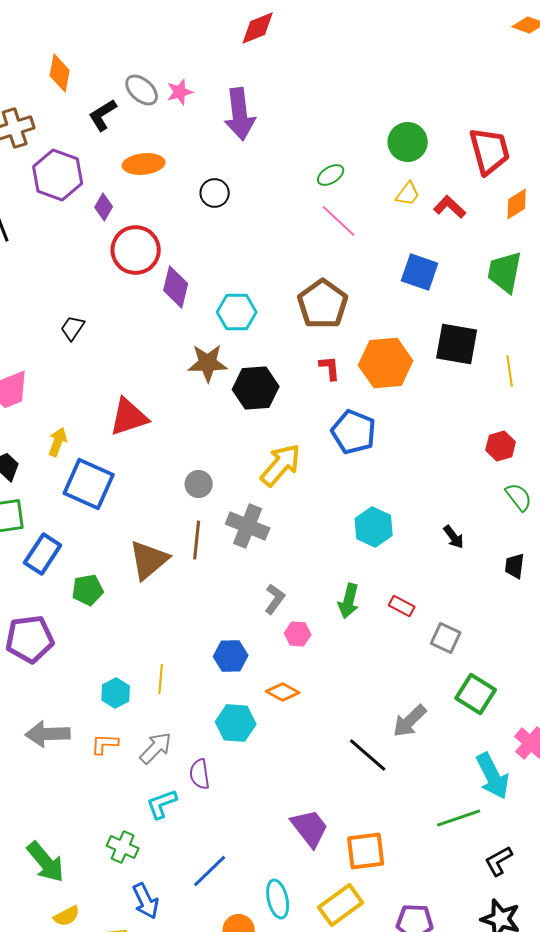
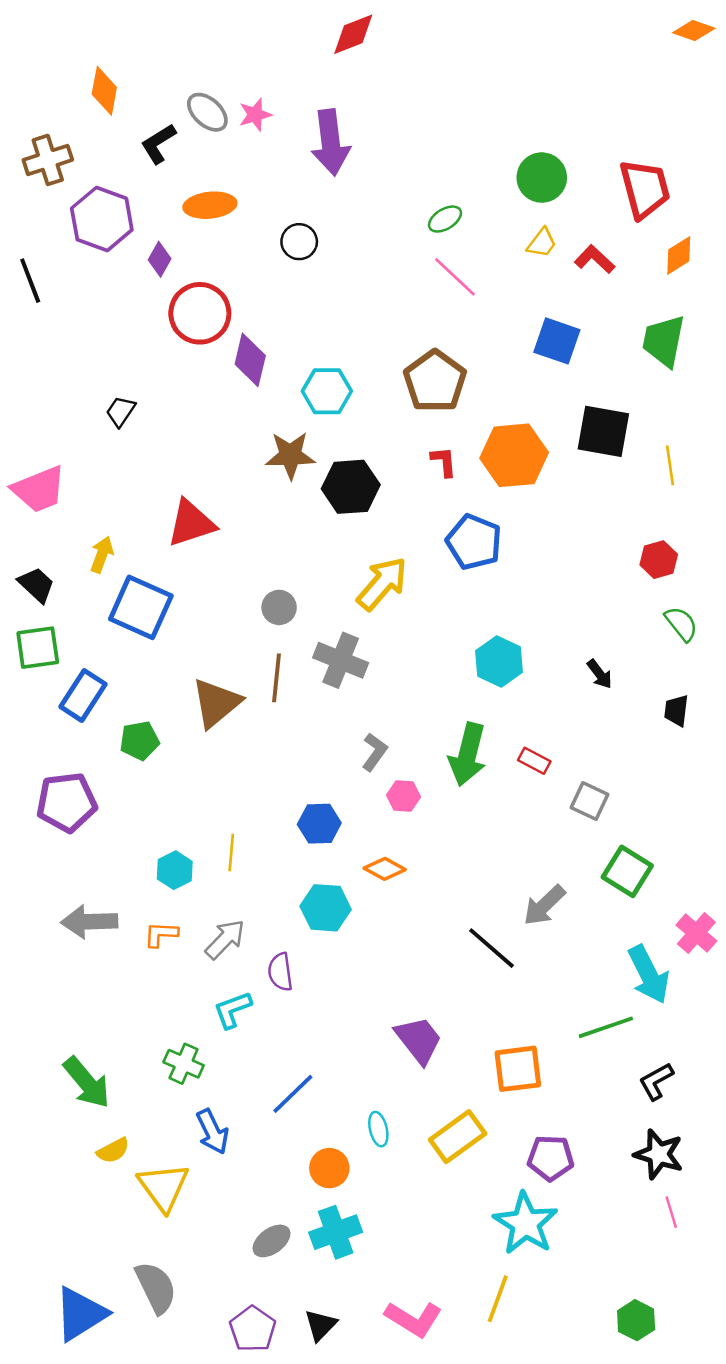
green arrow: (349, 601) -> (468, 755), size x1.4
orange square: (366, 851) -> (518, 1069), moved
cyan ellipse: (278, 899) -> (378, 1129), size x0.7

